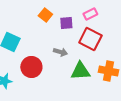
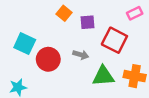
pink rectangle: (90, 14) -> (135, 13), moved
red circle: (31, 67) -> (48, 59), moved

